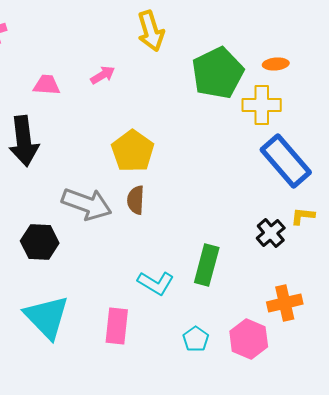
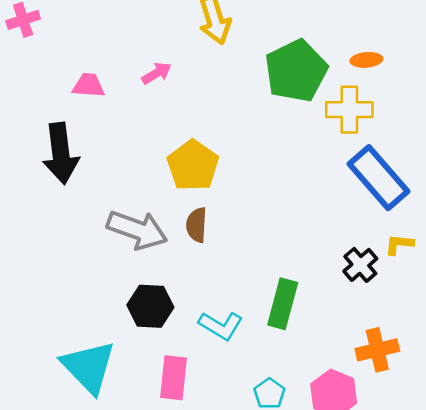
black hexagon: (40, 242) -> (150, 306), moved

